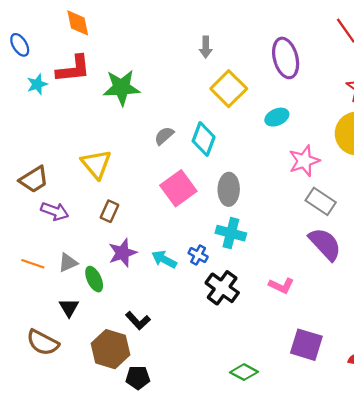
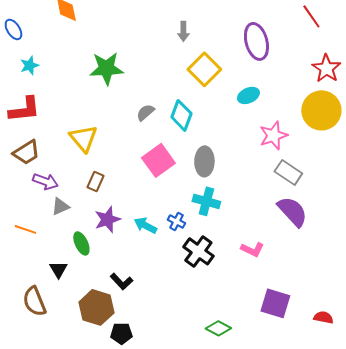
red L-shape: (73, 69) -> (24, 109), moved
gray triangle: (68, 263) -> (60, 206), moved
brown semicircle: (43, 343) -> (34, 301), turned 40

